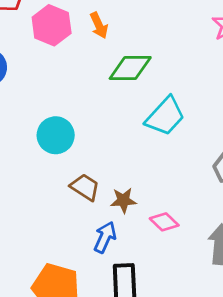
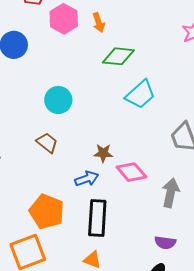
brown trapezoid: (85, 187) -> (47, 143), moved
pink diamond: (164, 222) -> (131, 172), size x1.4
blue arrow: (105, 237) -> (87, 179), turned 40

